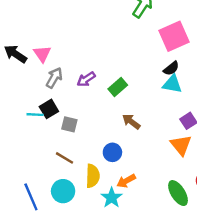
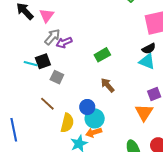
purple arrow: (86, 79) -> (64, 43), moved
cyan circle: (63, 191) -> (95, 118), moved

